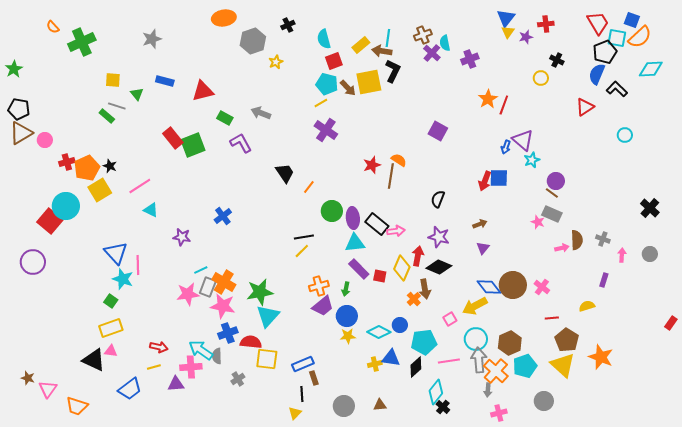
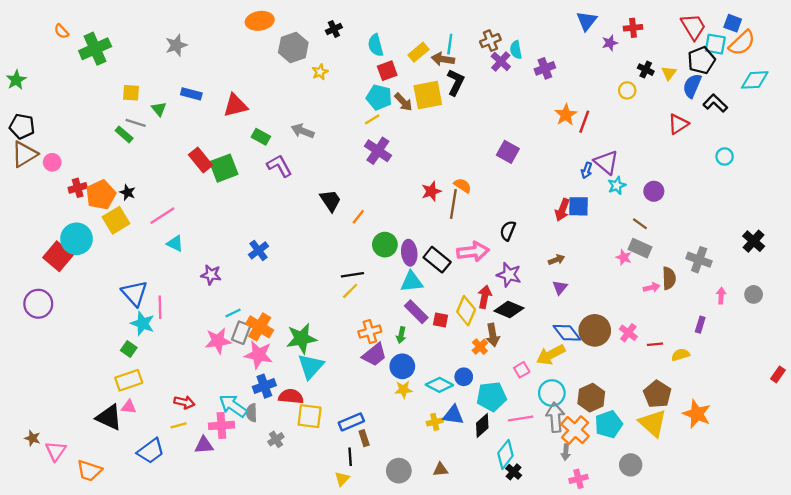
yellow triangle: (508, 32) -> (669, 73), moved
purple circle: (556, 181) -> (654, 191), moved
pink arrow: (396, 231) -> (473, 252), moved, size x1.5
gray cross: (603, 239) -> (699, 260), moved, size x1.5
red line: (552, 318) -> (655, 344), moved

